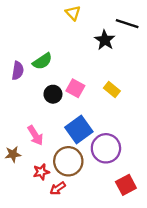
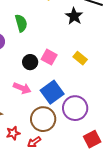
green semicircle: (42, 61) -> (21, 23), moved, turned -72
pink arrow: (35, 135) -> (22, 88), moved, turned -36
red star: (41, 172) -> (13, 133), moved

